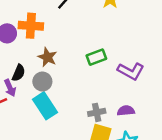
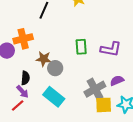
green rectangle: (96, 57) -> (81, 47), turned -56
gray circle: (42, 82) -> (55, 68), moved
gray cross: (97, 112) -> (95, 89), size x1.5

